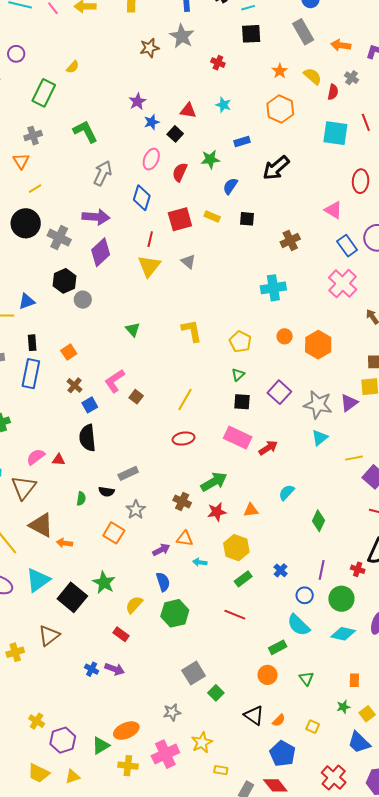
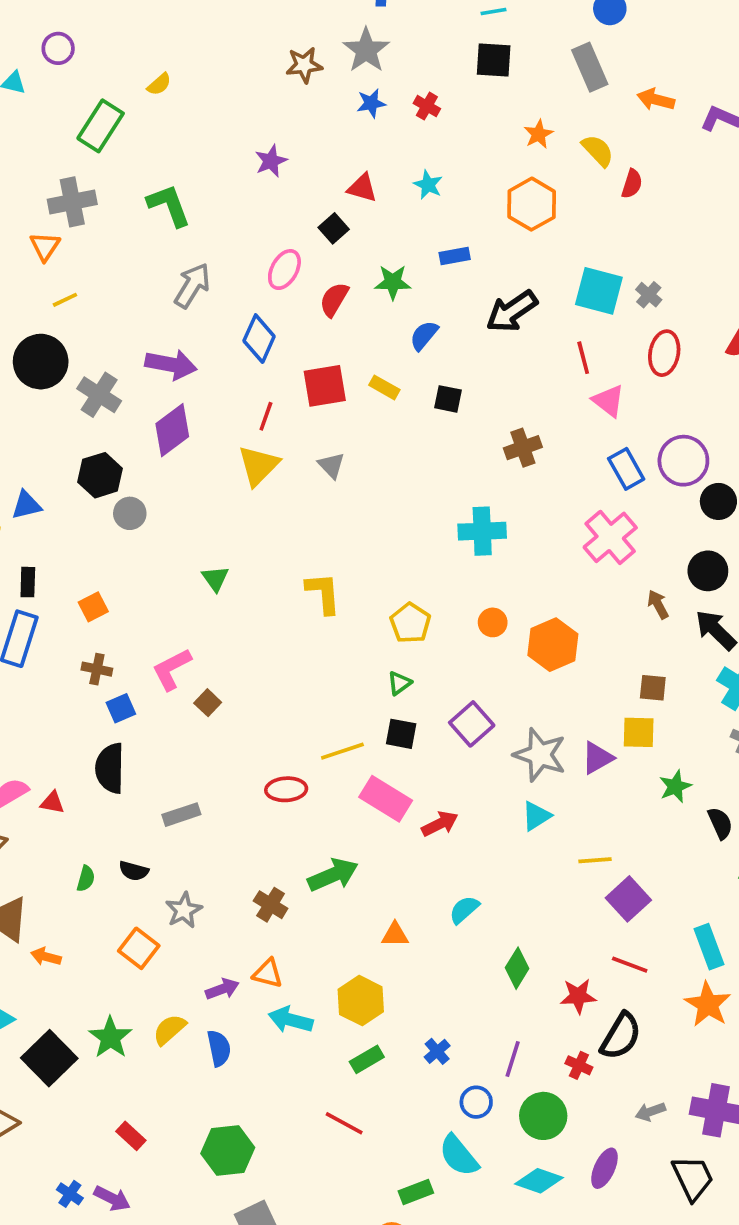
gray cross: (352, 78) -> (649, 295), moved
blue star: (152, 122) -> (371, 103), moved
red line: (366, 122) -> (583, 358), moved
cyan square: (335, 133) -> (599, 291), moved
gray cross: (33, 136) -> (72, 202), size x1.4
brown cross: (74, 385) -> (97, 669), turned -35
yellow line: (185, 400) -> (342, 751), moved, turned 35
gray rectangle: (128, 473) -> (181, 815), moved
red star: (217, 512) -> (578, 996), moved
cyan arrow: (200, 562) -> (291, 1020), size x1.6
yellow semicircle: (134, 605) -> (169, 1030), moved
green hexagon: (175, 613) -> (228, 1150), moved

